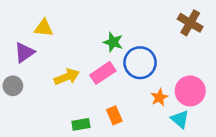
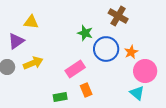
brown cross: (190, 23) -> (118, 16), moved
pink rectangle: (103, 73) -> (75, 69), moved
yellow arrow: (67, 77) -> (33, 63), moved
orange star: (159, 97) -> (131, 52), moved

